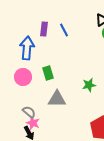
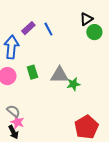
purple rectangle: (44, 29) -> (28, 28), turned 40
gray triangle: (57, 99) -> (59, 75), moved

